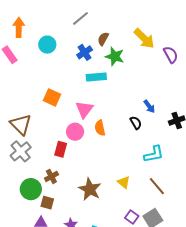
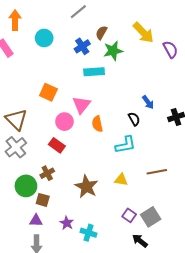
green star: (115, 56) -> (113, 51), turned -30
pink circle: (75, 132) -> (64, 122), moved
red rectangle: (61, 149) -> (57, 145), turned -70
cyan L-shape: (154, 154) -> (125, 145), moved
yellow triangle: (124, 182) -> (121, 180), turned -32
brown line: (157, 186) -> (157, 172), moved, turned -60

